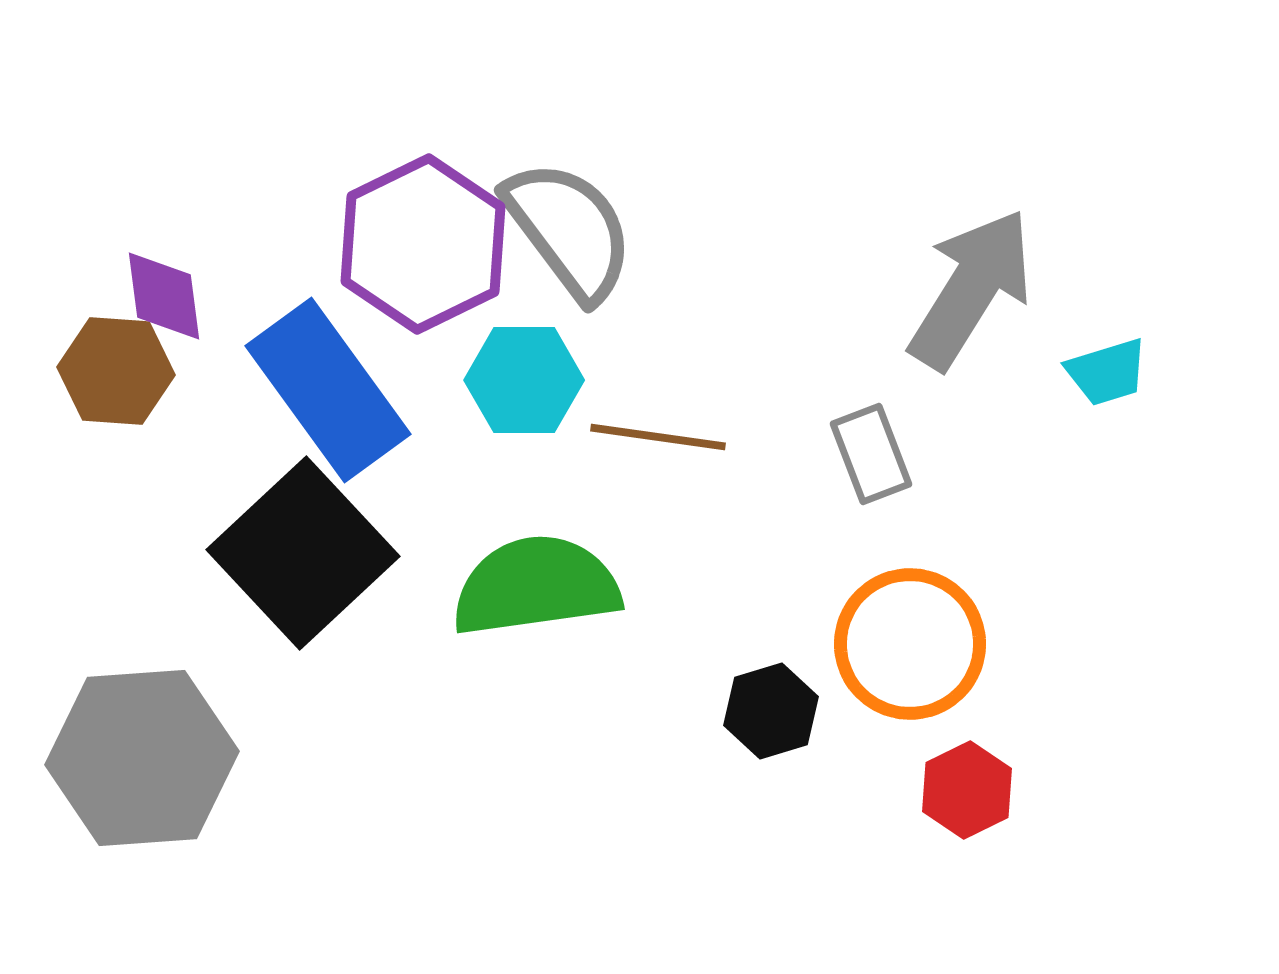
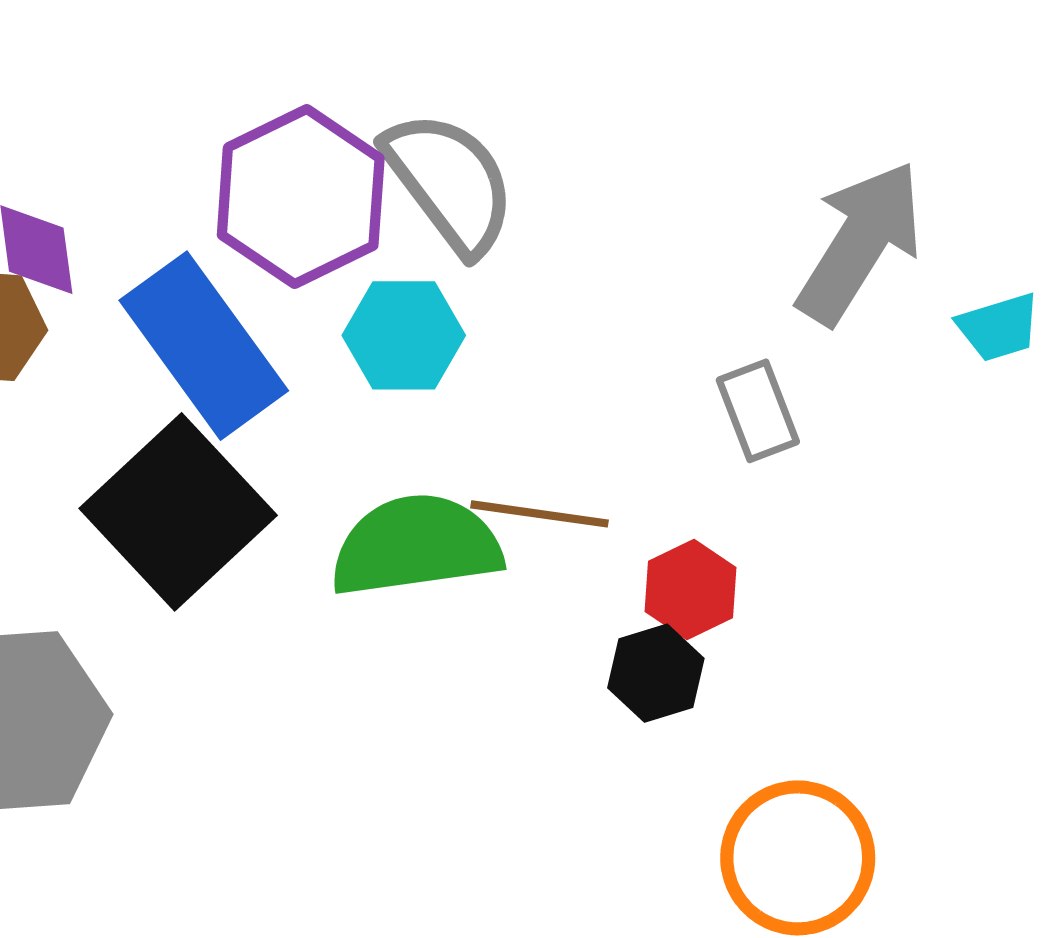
brown line: (658, 437) -> (539, 514), moved
orange circle: (910, 644) -> (798, 858), moved
red hexagon: (967, 790) -> (691, 589), moved

